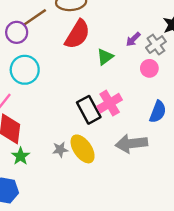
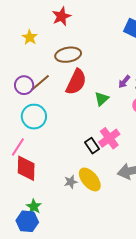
brown line: (35, 17) -> (40, 83), moved
black rectangle: (89, 110) -> (92, 146), size x0.7
green star: (21, 156) -> (34, 207), moved

